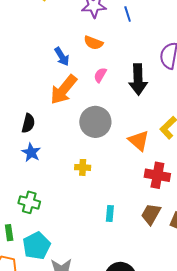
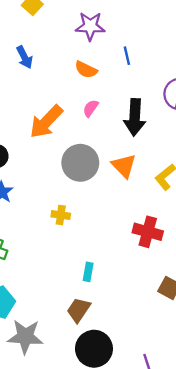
blue line: (128, 14) -> (127, 56), moved
blue arrow: (62, 57) -> (24, 57), moved
orange triangle: (139, 141) -> (124, 166), moved
brown trapezoid: (151, 214) -> (79, 310), moved

